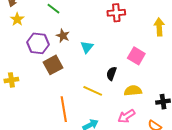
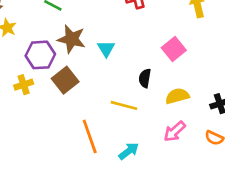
brown star: (63, 36) -> (72, 39), size x1.5
pink square: (136, 56) -> (174, 49), turned 30
yellow cross: (11, 80) -> (24, 85), moved

